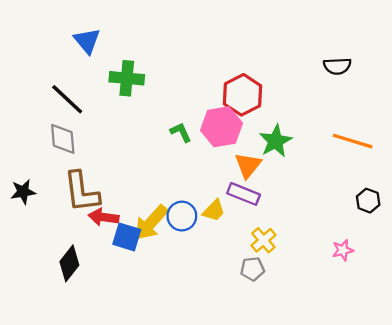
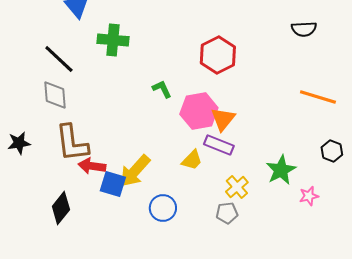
pink hexagon: (222, 127) -> (199, 111), moved
green star: (276, 141) -> (281, 170), moved
blue circle: (182, 216) -> (163, 208), moved

